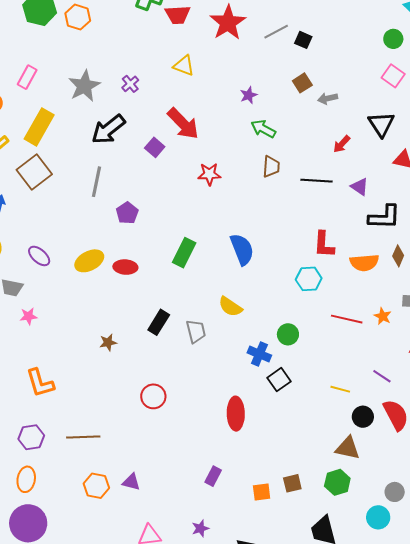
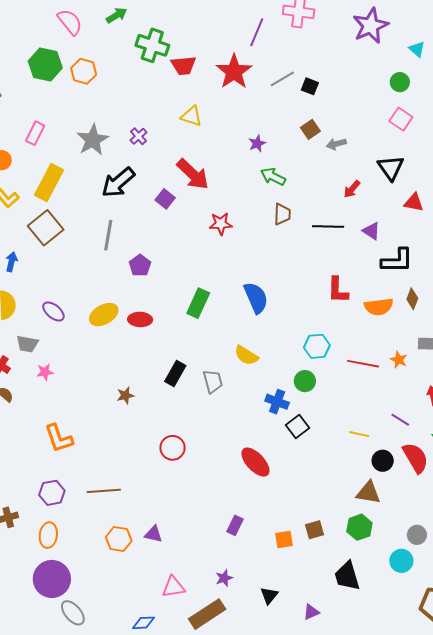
cyan hexagon: (309, 279) -> (317, 346), moved
red ellipse: (236, 414) -> (255, 462), turned -40

